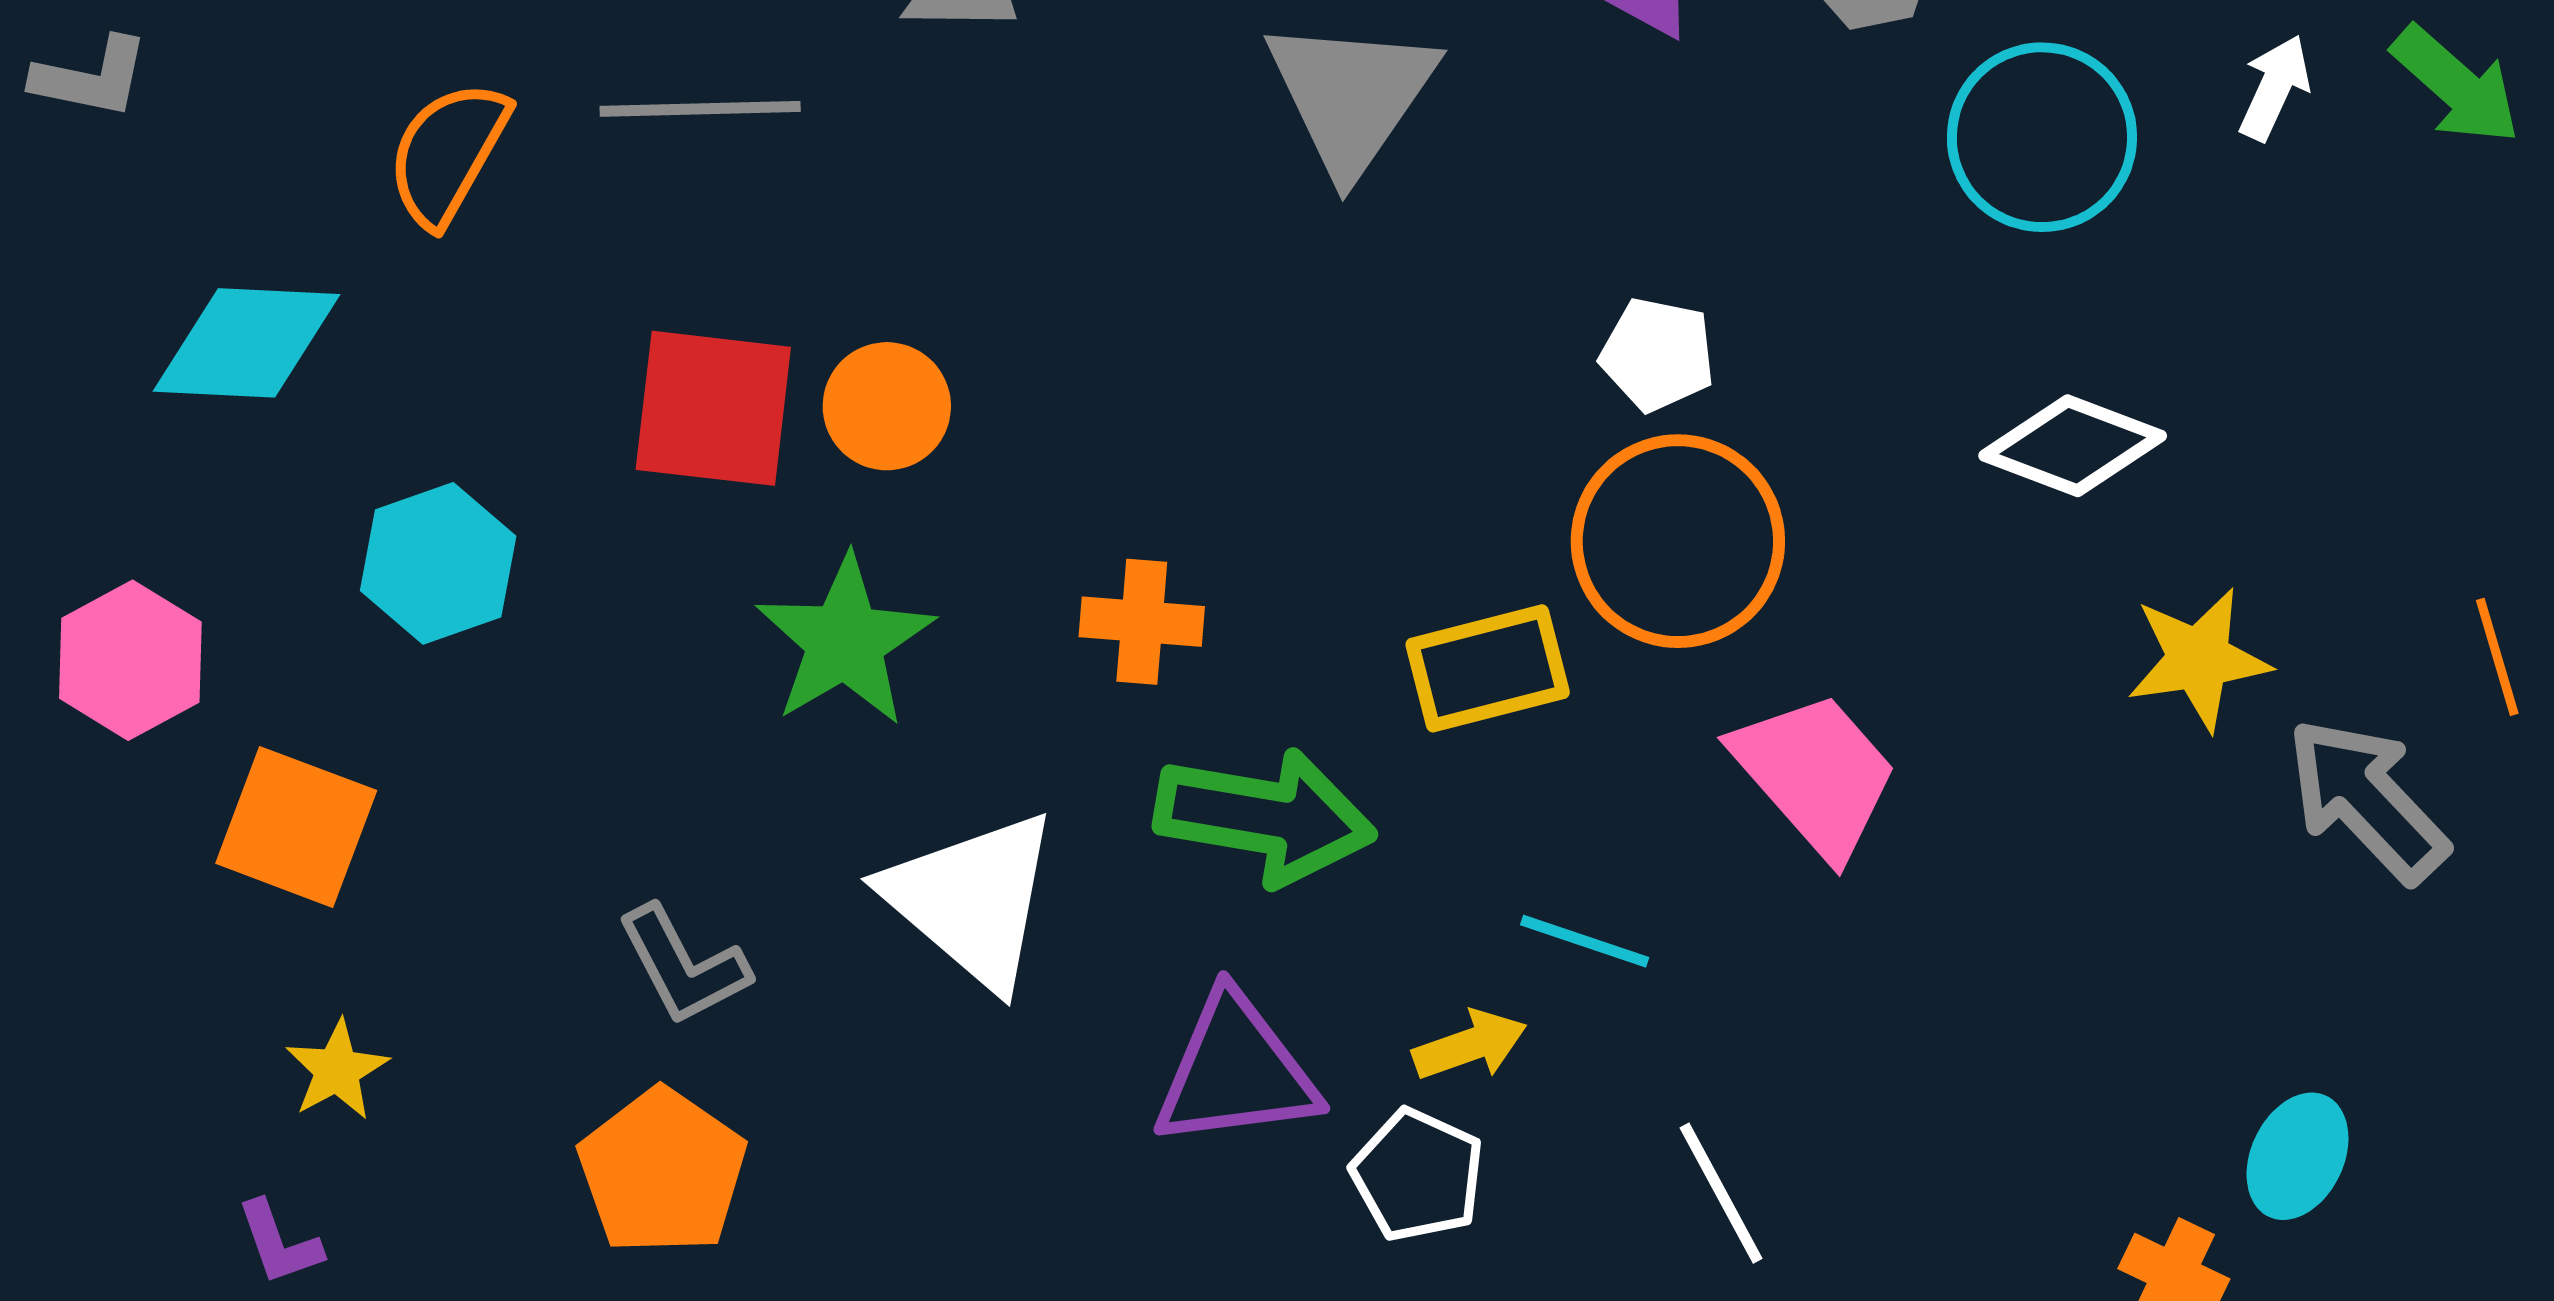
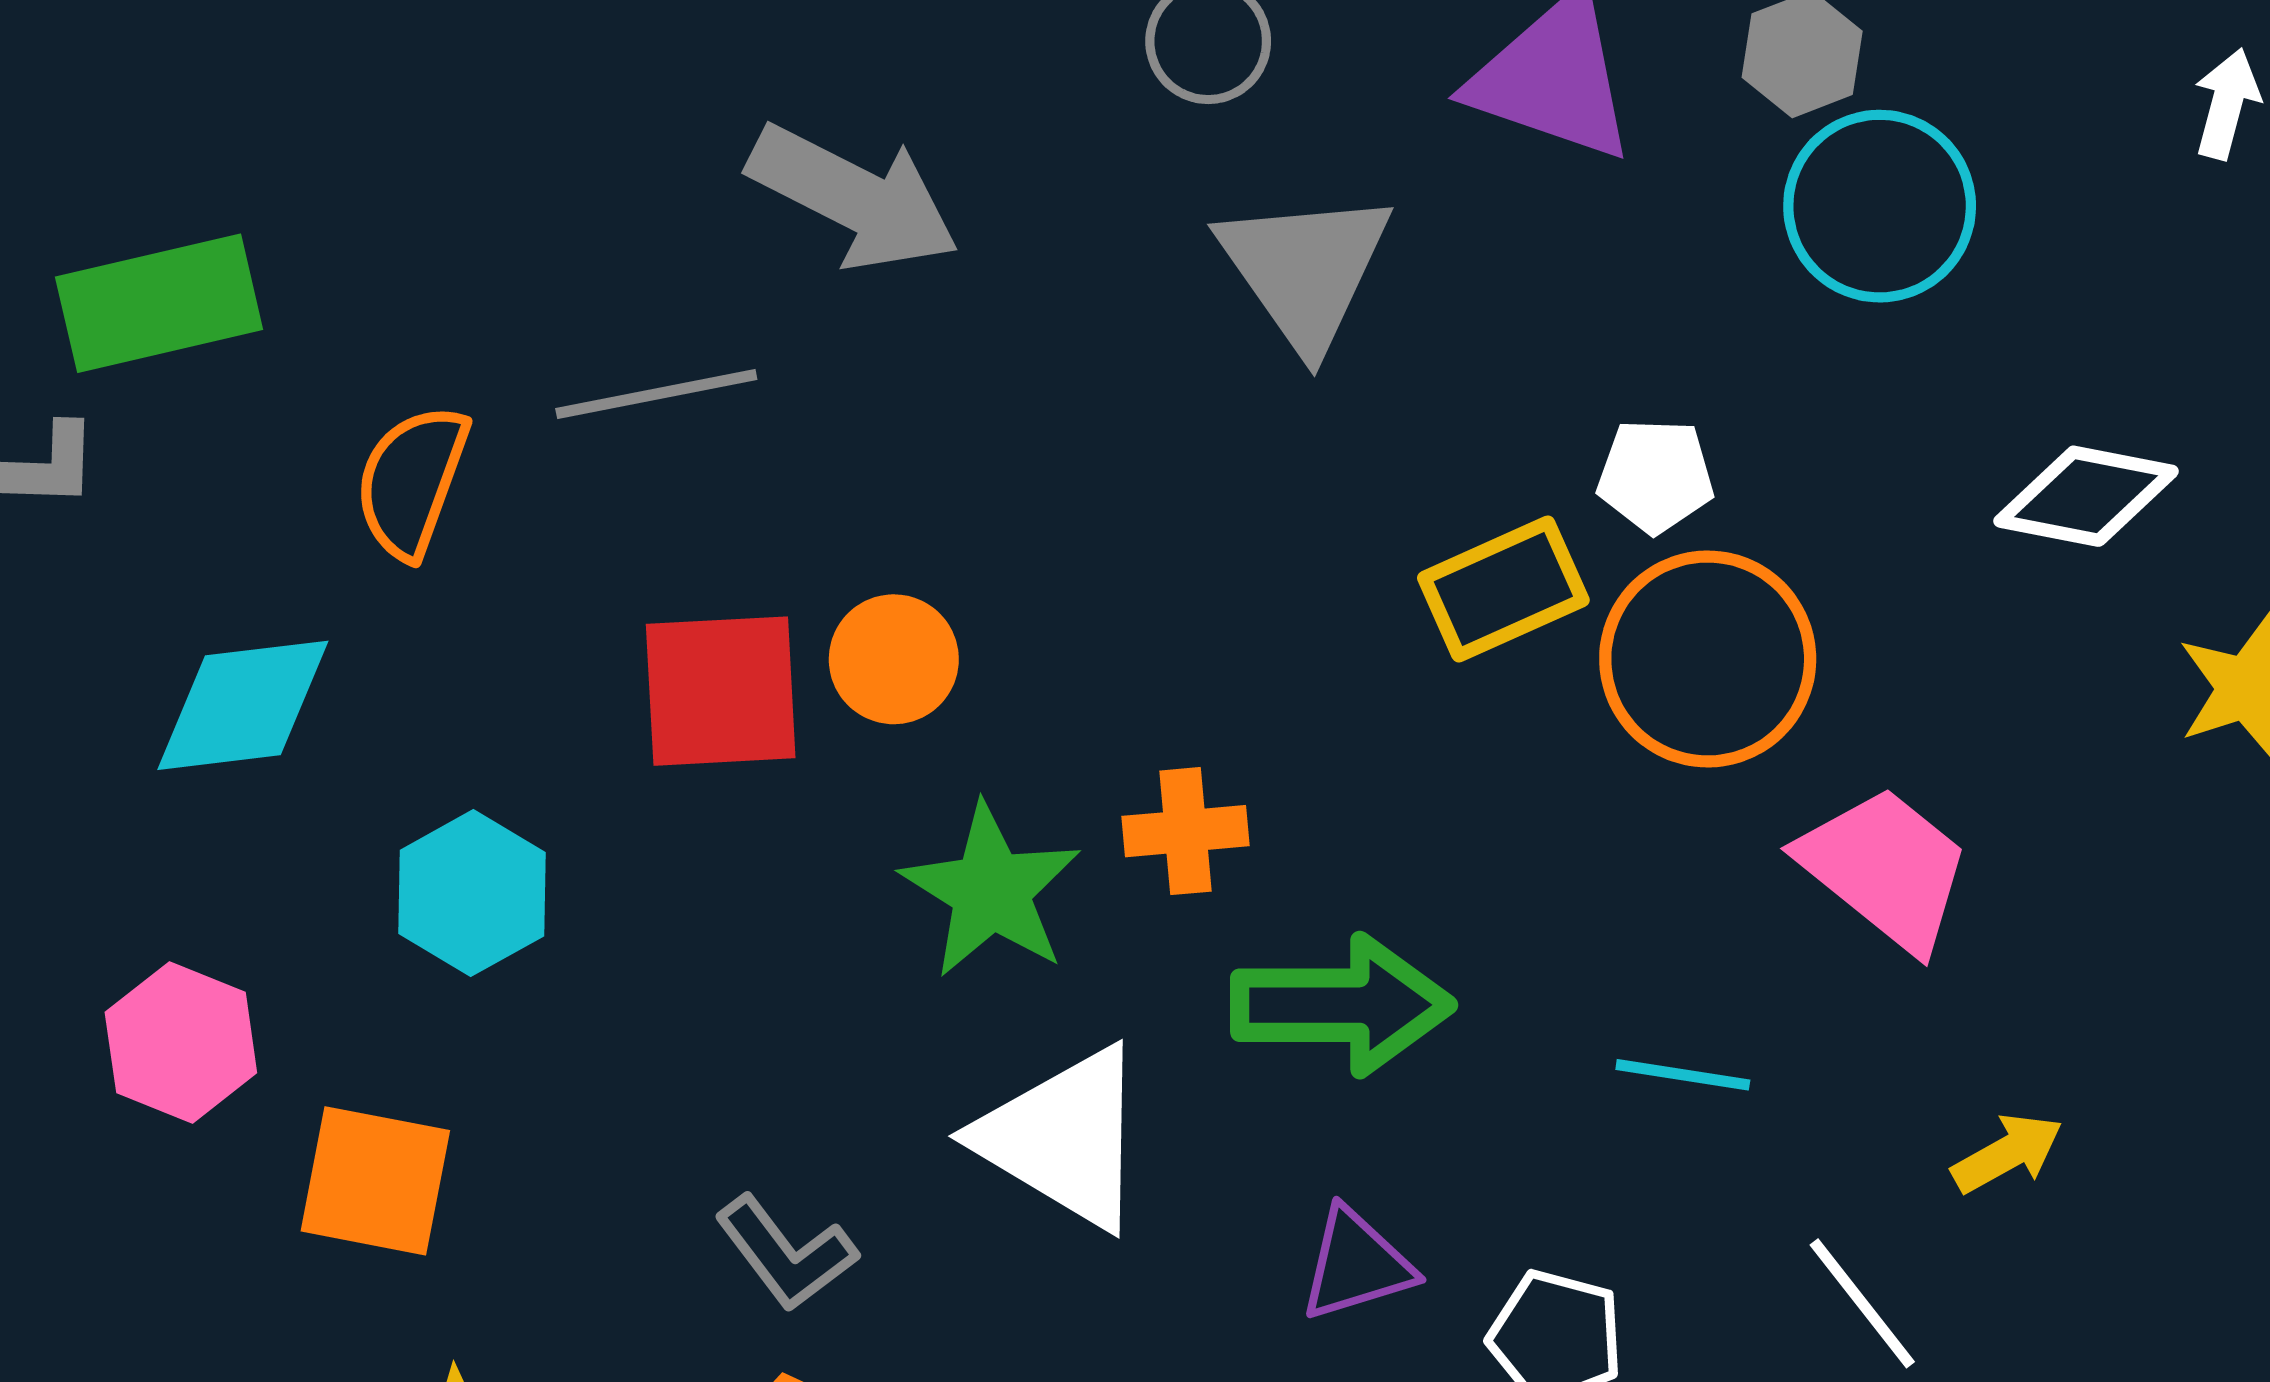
cyan circle: (2042, 137) -> (1880, 206), moved
green star: (845, 641) -> (991, 891), moved
yellow rectangle: (1488, 668) -> (1503, 589), moved
yellow arrow: (1470, 1045) -> (2007, 1153), moved
purple triangle: (1236, 1071) -> (1356, 1265), size x0.7

